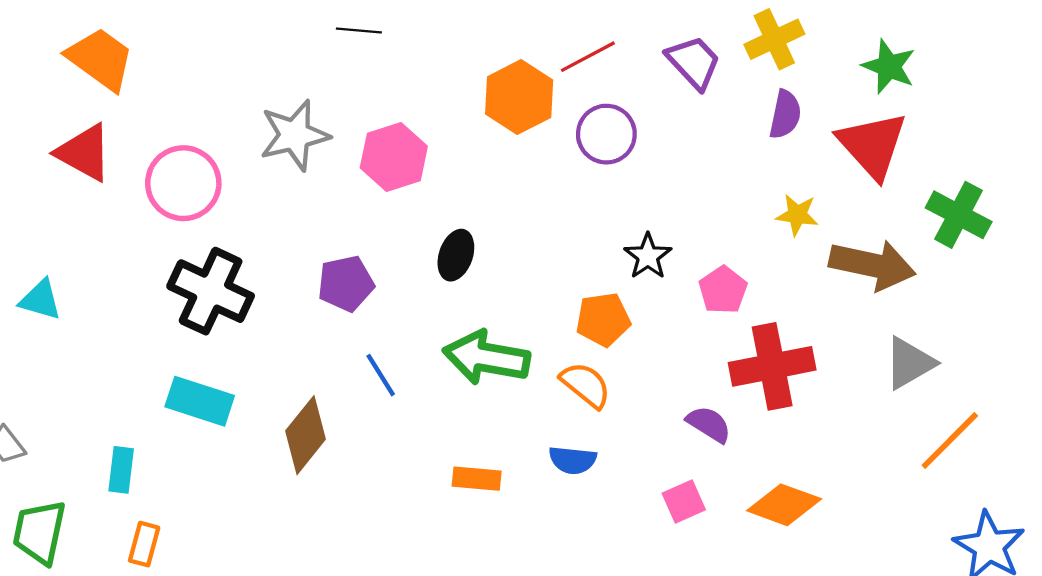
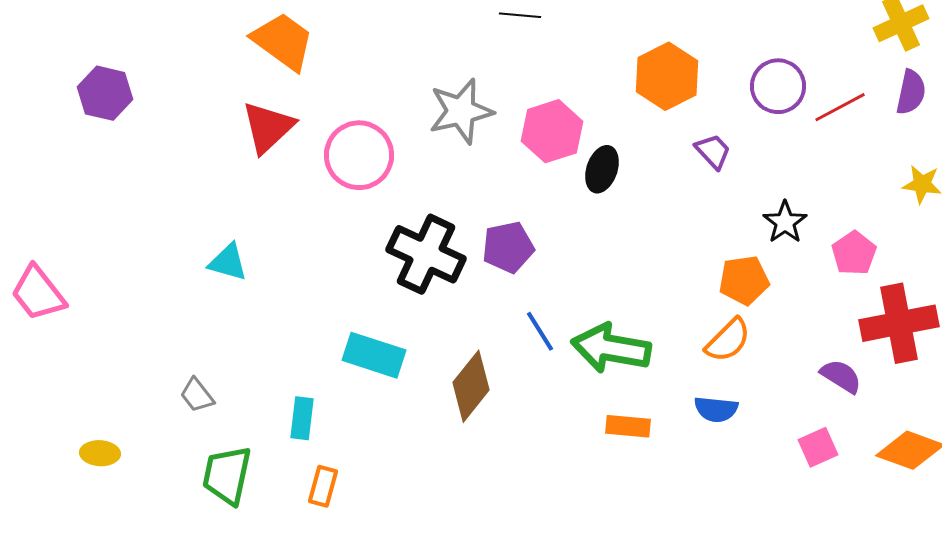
red line: (588, 57) -> (840, 107), moved
purple trapezoid: (694, 62) -> (713, 151), moved, size x0.7
purple circle: (606, 134) -> (778, 86), moved
red triangle: (84, 153) -> (268, 127), turned 48
black ellipse: (456, 255) -> (602, 169), moved
black cross: (211, 291) -> (426, 254), moved
green arrow: (486, 358) -> (611, 348), moved
orange semicircle: (586, 385) -> (728, 340), turned 96

